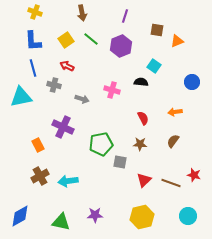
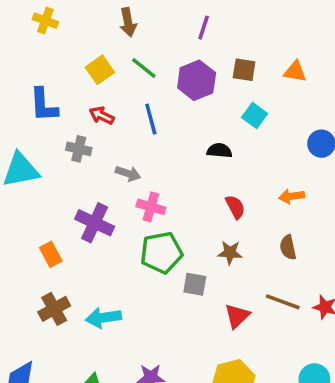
brown square: (157, 30) -> (244, 70), moved
blue L-shape: (33, 41) -> (44, 105), moved
orange triangle: (177, 41) -> (295, 72), turned 32
blue line: (33, 68) -> (151, 119), moved
black semicircle: (141, 82) -> (219, 151), moved
pink cross: (112, 90) -> (151, 207), moved
brown semicircle: (173, 141) -> (288, 247), turned -48
brown line: (171, 183) -> (283, 302), moved

